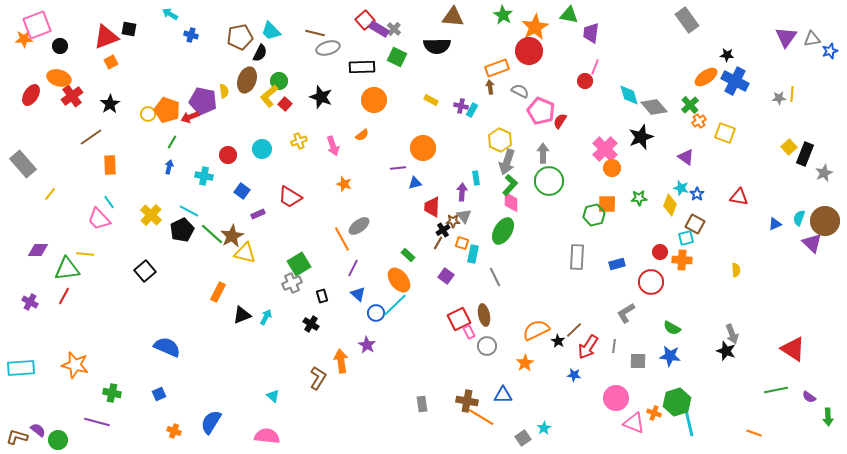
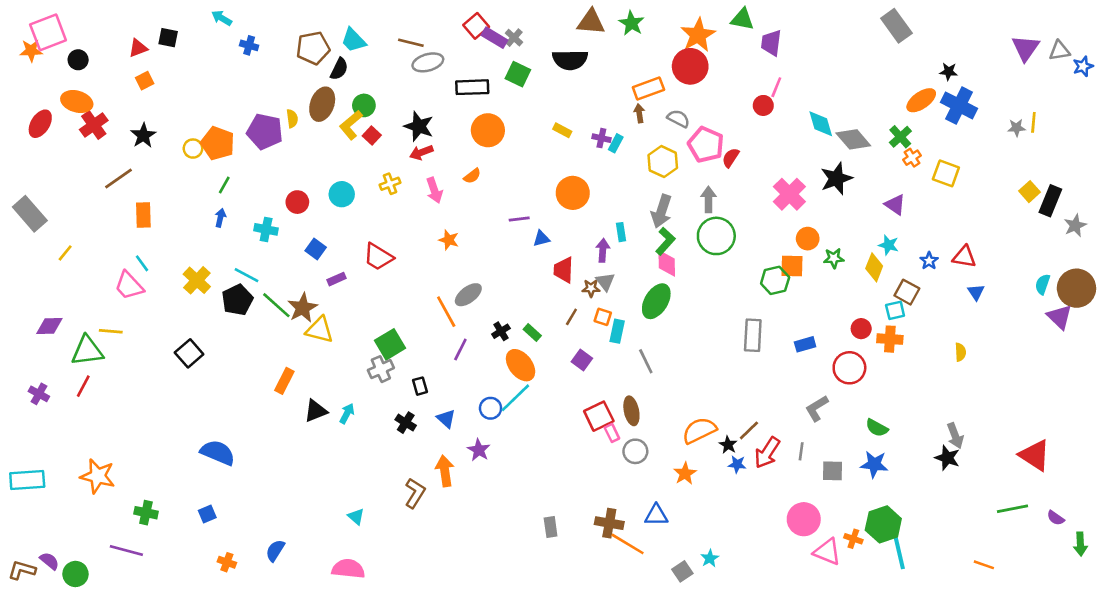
green star: (503, 15) -> (631, 23), moved
red triangle: (106, 37) -> (138, 48), size x0.6
red arrow: (190, 117) -> (421, 152), moved
yellow hexagon: (500, 140) -> (663, 162), moved
orange circle: (423, 148) -> (573, 193), moved
orange circle: (612, 168) -> (808, 239), moved
blue star: (697, 194) -> (929, 261), moved
blue triangle: (775, 224) -> (976, 292), moved, turned -40
black cross: (443, 230) -> (501, 331), moved
blue triangle: (358, 294) -> (446, 419), moved
blue star: (574, 375) -> (737, 464), moved
blue semicircle: (211, 422) -> (275, 550), size x0.7

